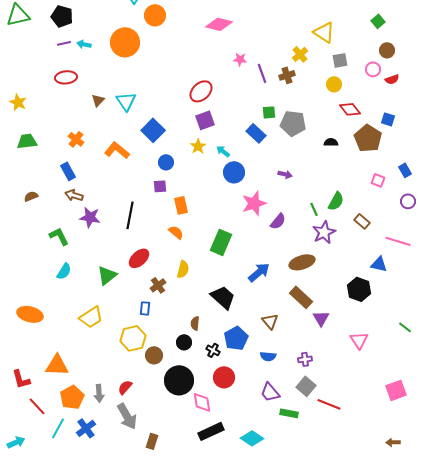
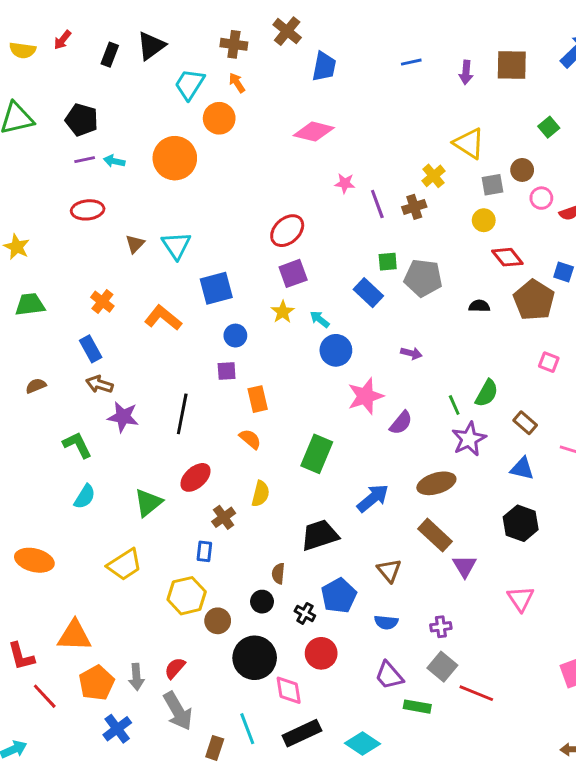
brown circle: (387, 50) -> (522, 170), moved
blue square: (153, 130) -> (216, 288), turned 30
blue triangle: (379, 264) -> (522, 469), moved
black trapezoid: (223, 297) -> (320, 535), turned -60
cyan line: (58, 428) -> (247, 729), moved, turned -50

